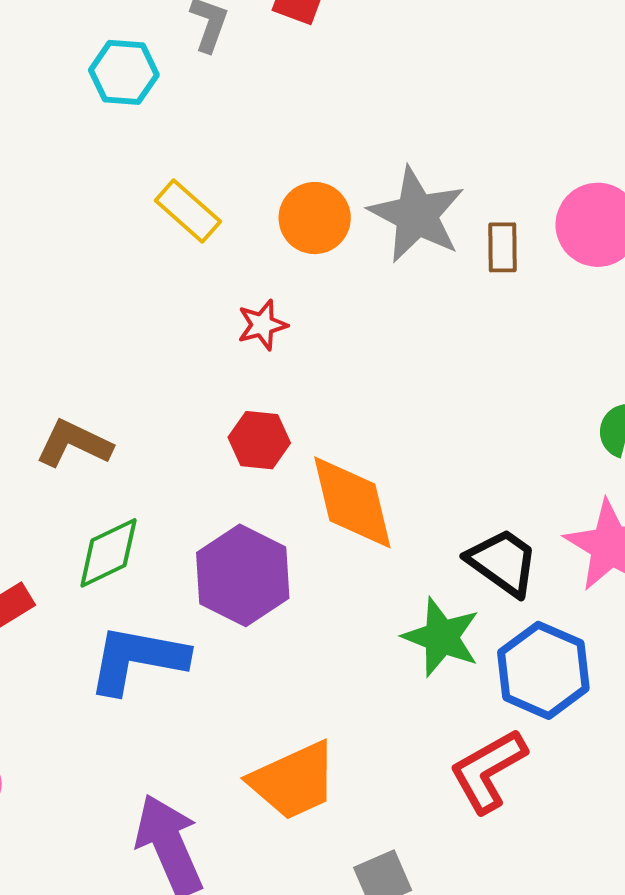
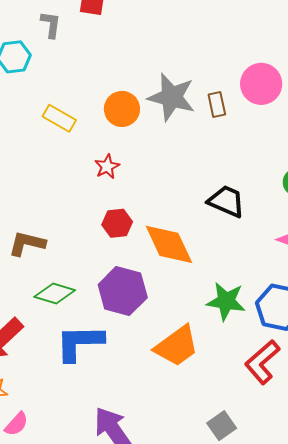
green diamond: (108, 553) -> (55, 294), turned 54
black trapezoid: (503, 562) -> (226, 201), moved
orange trapezoid: (294, 781) -> (177, 346), moved

